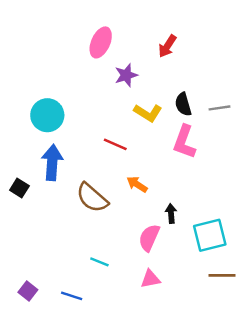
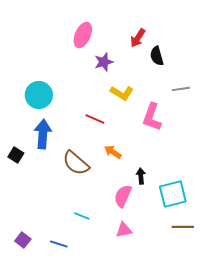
black semicircle: (183, 104) -> (157, 56), moved

